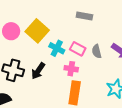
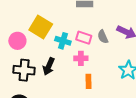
pink circle: (11, 31) -> (17, 41), moved
orange rectangle: (75, 93) -> (89, 81), size x0.6

